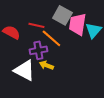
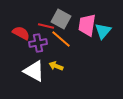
gray square: (62, 15) -> (61, 19), moved
purple cross: (38, 50) -> (38, 43), moved

